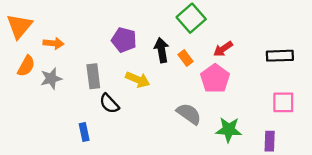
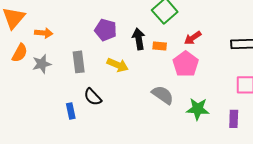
orange rectangle: (185, 58) -> (160, 46), turned -48
black semicircle: (109, 104) -> (93, 97), moved

